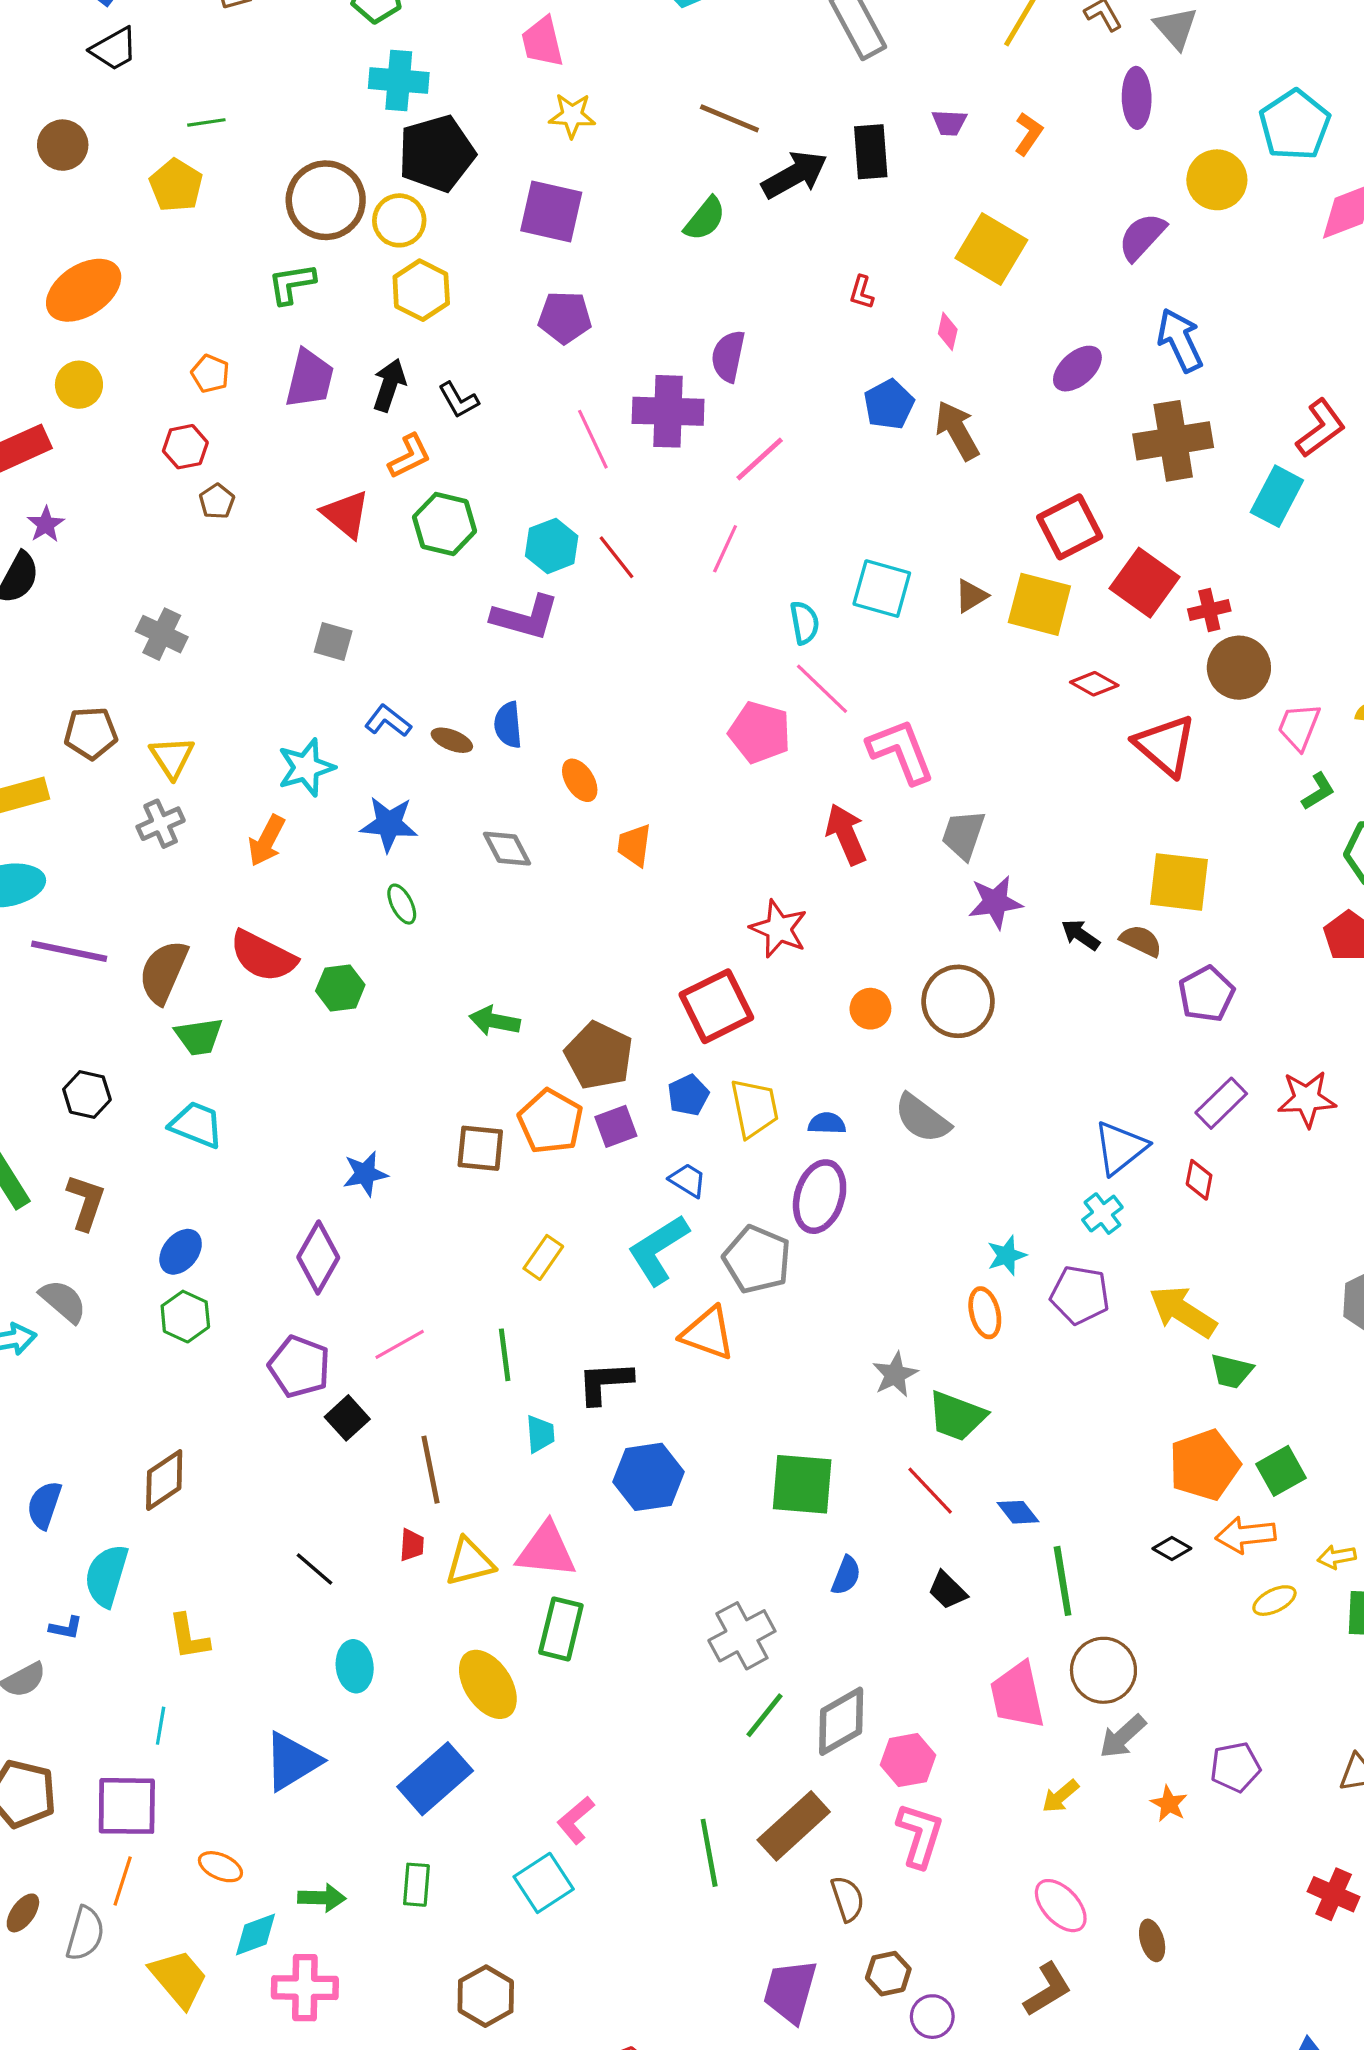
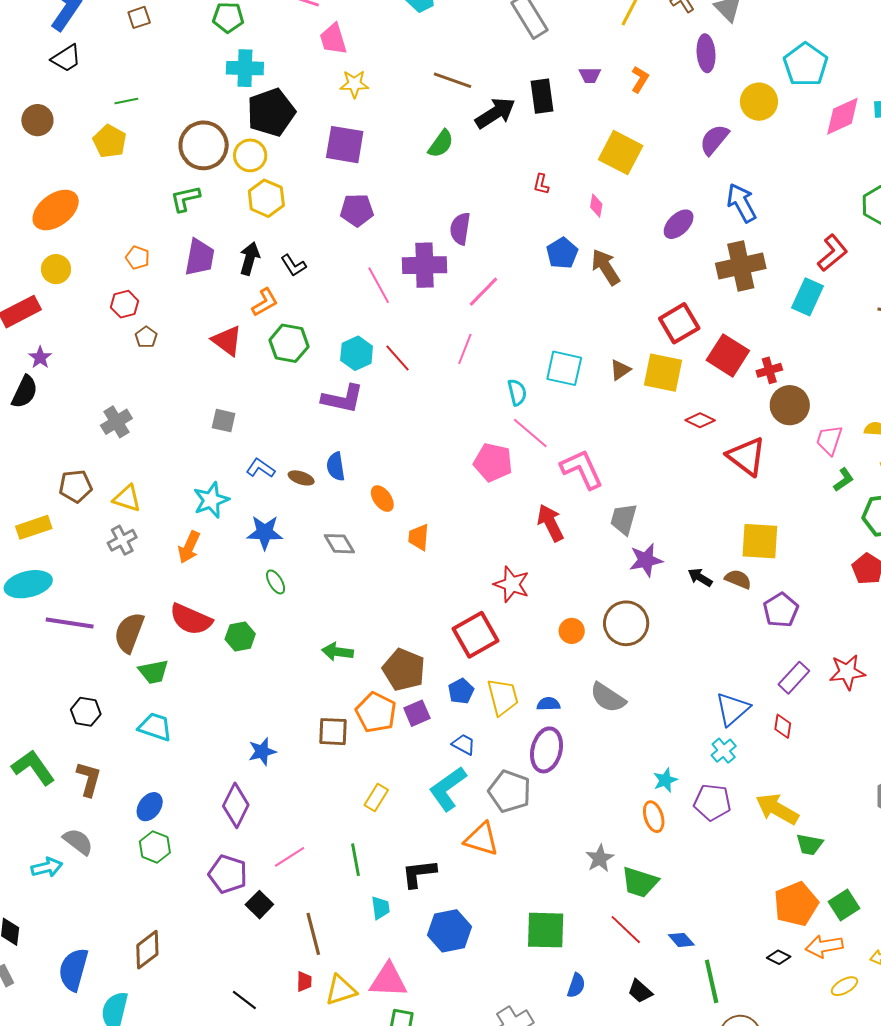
gray cross: (162, 634) -> (116, 422), turned 36
yellow triangle: (172, 757) -> (127, 498), turned -36
blue semicircle: (44, 1505) -> (73, 970), size x1.4

